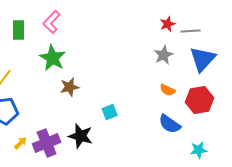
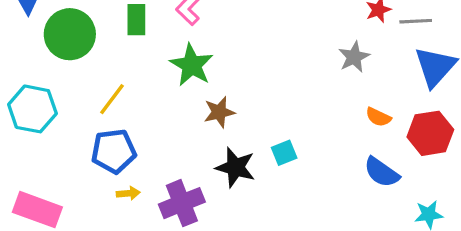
gray star: (164, 55) -> (354, 57), moved
black star: (81, 136) -> (235, 167), moved
yellow arrow: (21, 143) -> (128, 193), moved, turned 40

